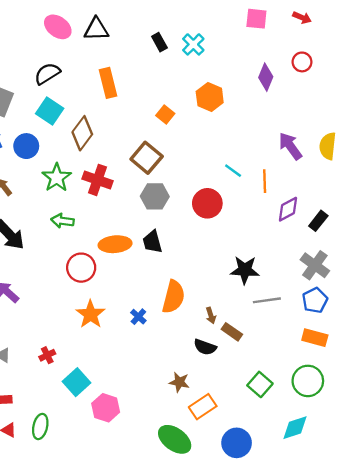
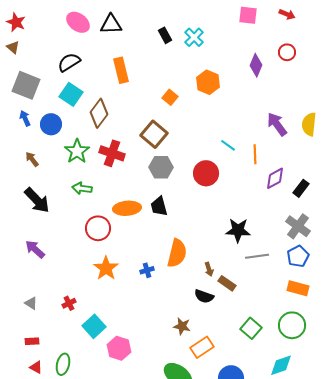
blue cross: (138, 317) -> (147, 270), turned 32

